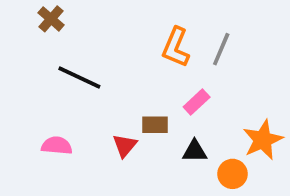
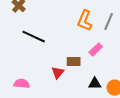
pink semicircle: (57, 146) -> (22, 84), moved
black triangle: (195, 151) -> (95, 84), moved

